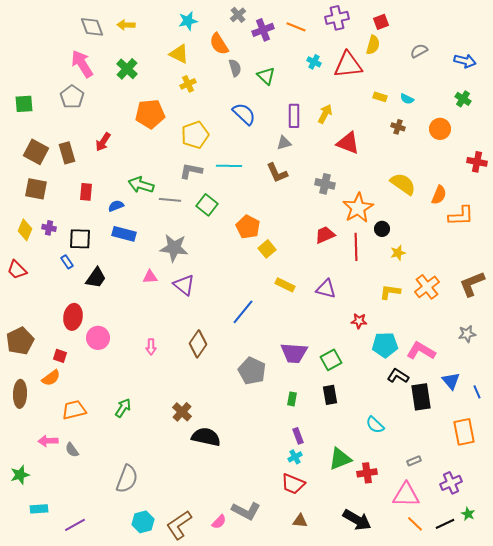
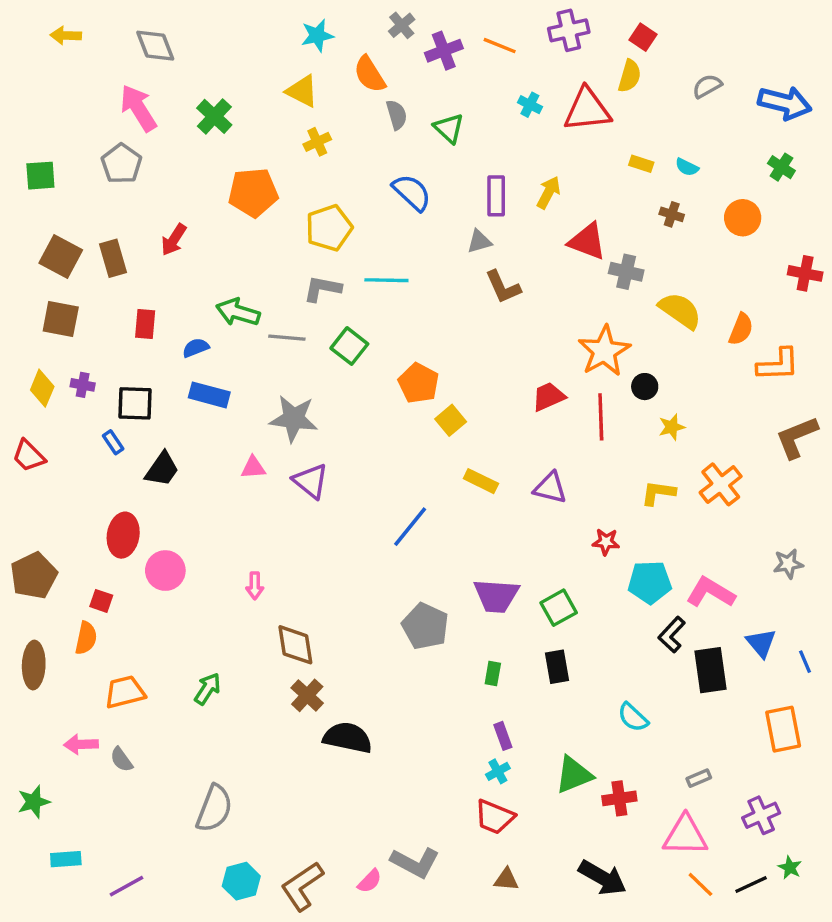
red square: (381, 22) -> (643, 37), turned -35
yellow arrow: (126, 25) -> (66, 35), moved
blue arrow: (465, 61) -> (785, 103), size x1.4
brown L-shape: (277, 173) -> (503, 287), moved
gray cross: (325, 184) -> (626, 272), moved
brown L-shape: (472, 284) -> (797, 437), moved
brown diamond: (198, 344) -> (295, 645), moved, turned -44
black L-shape: (398, 376) -> (672, 635), turned -80
orange semicircle: (51, 378) -> (86, 638), turned -42

